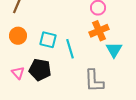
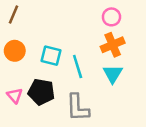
cyan triangle: (114, 50) -> (113, 74), moved
gray L-shape: (94, 81) -> (78, 108), moved

